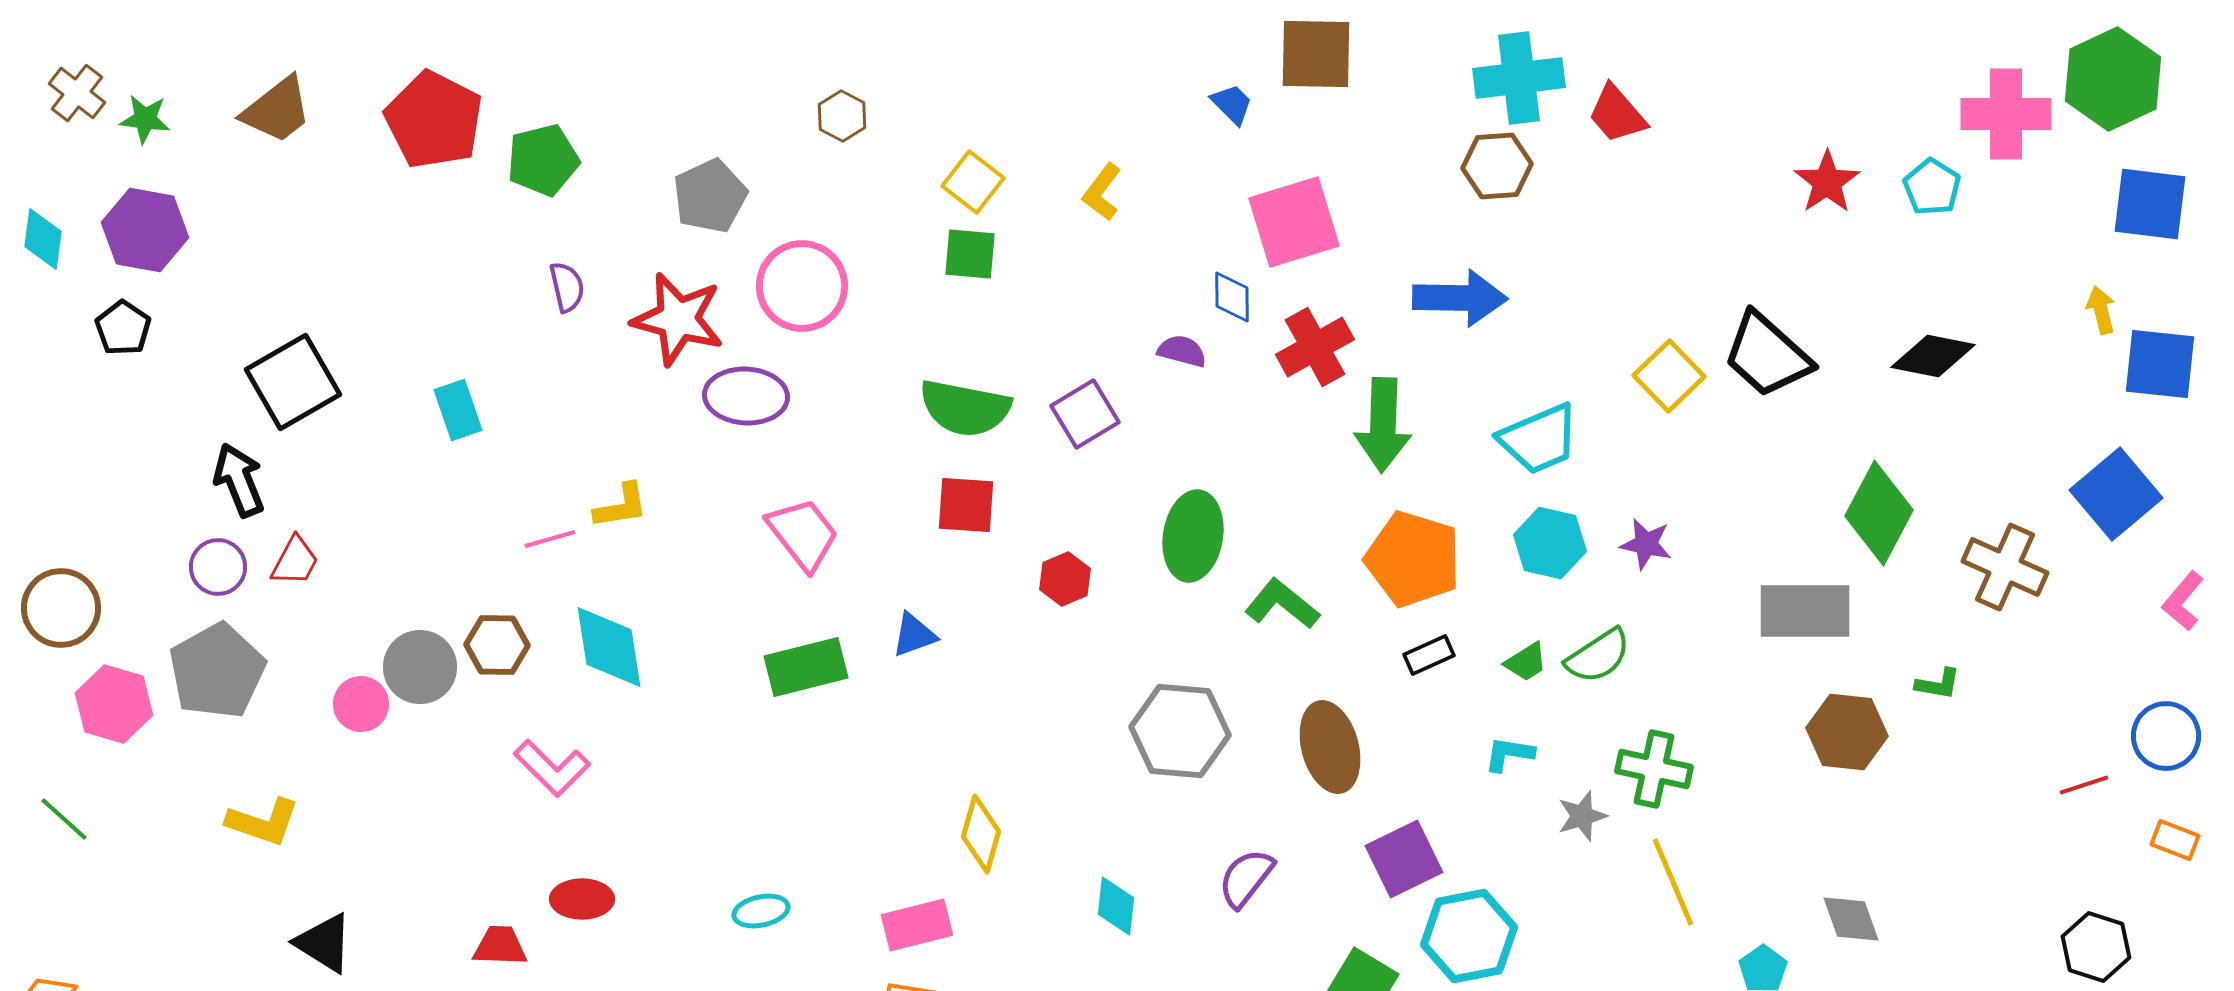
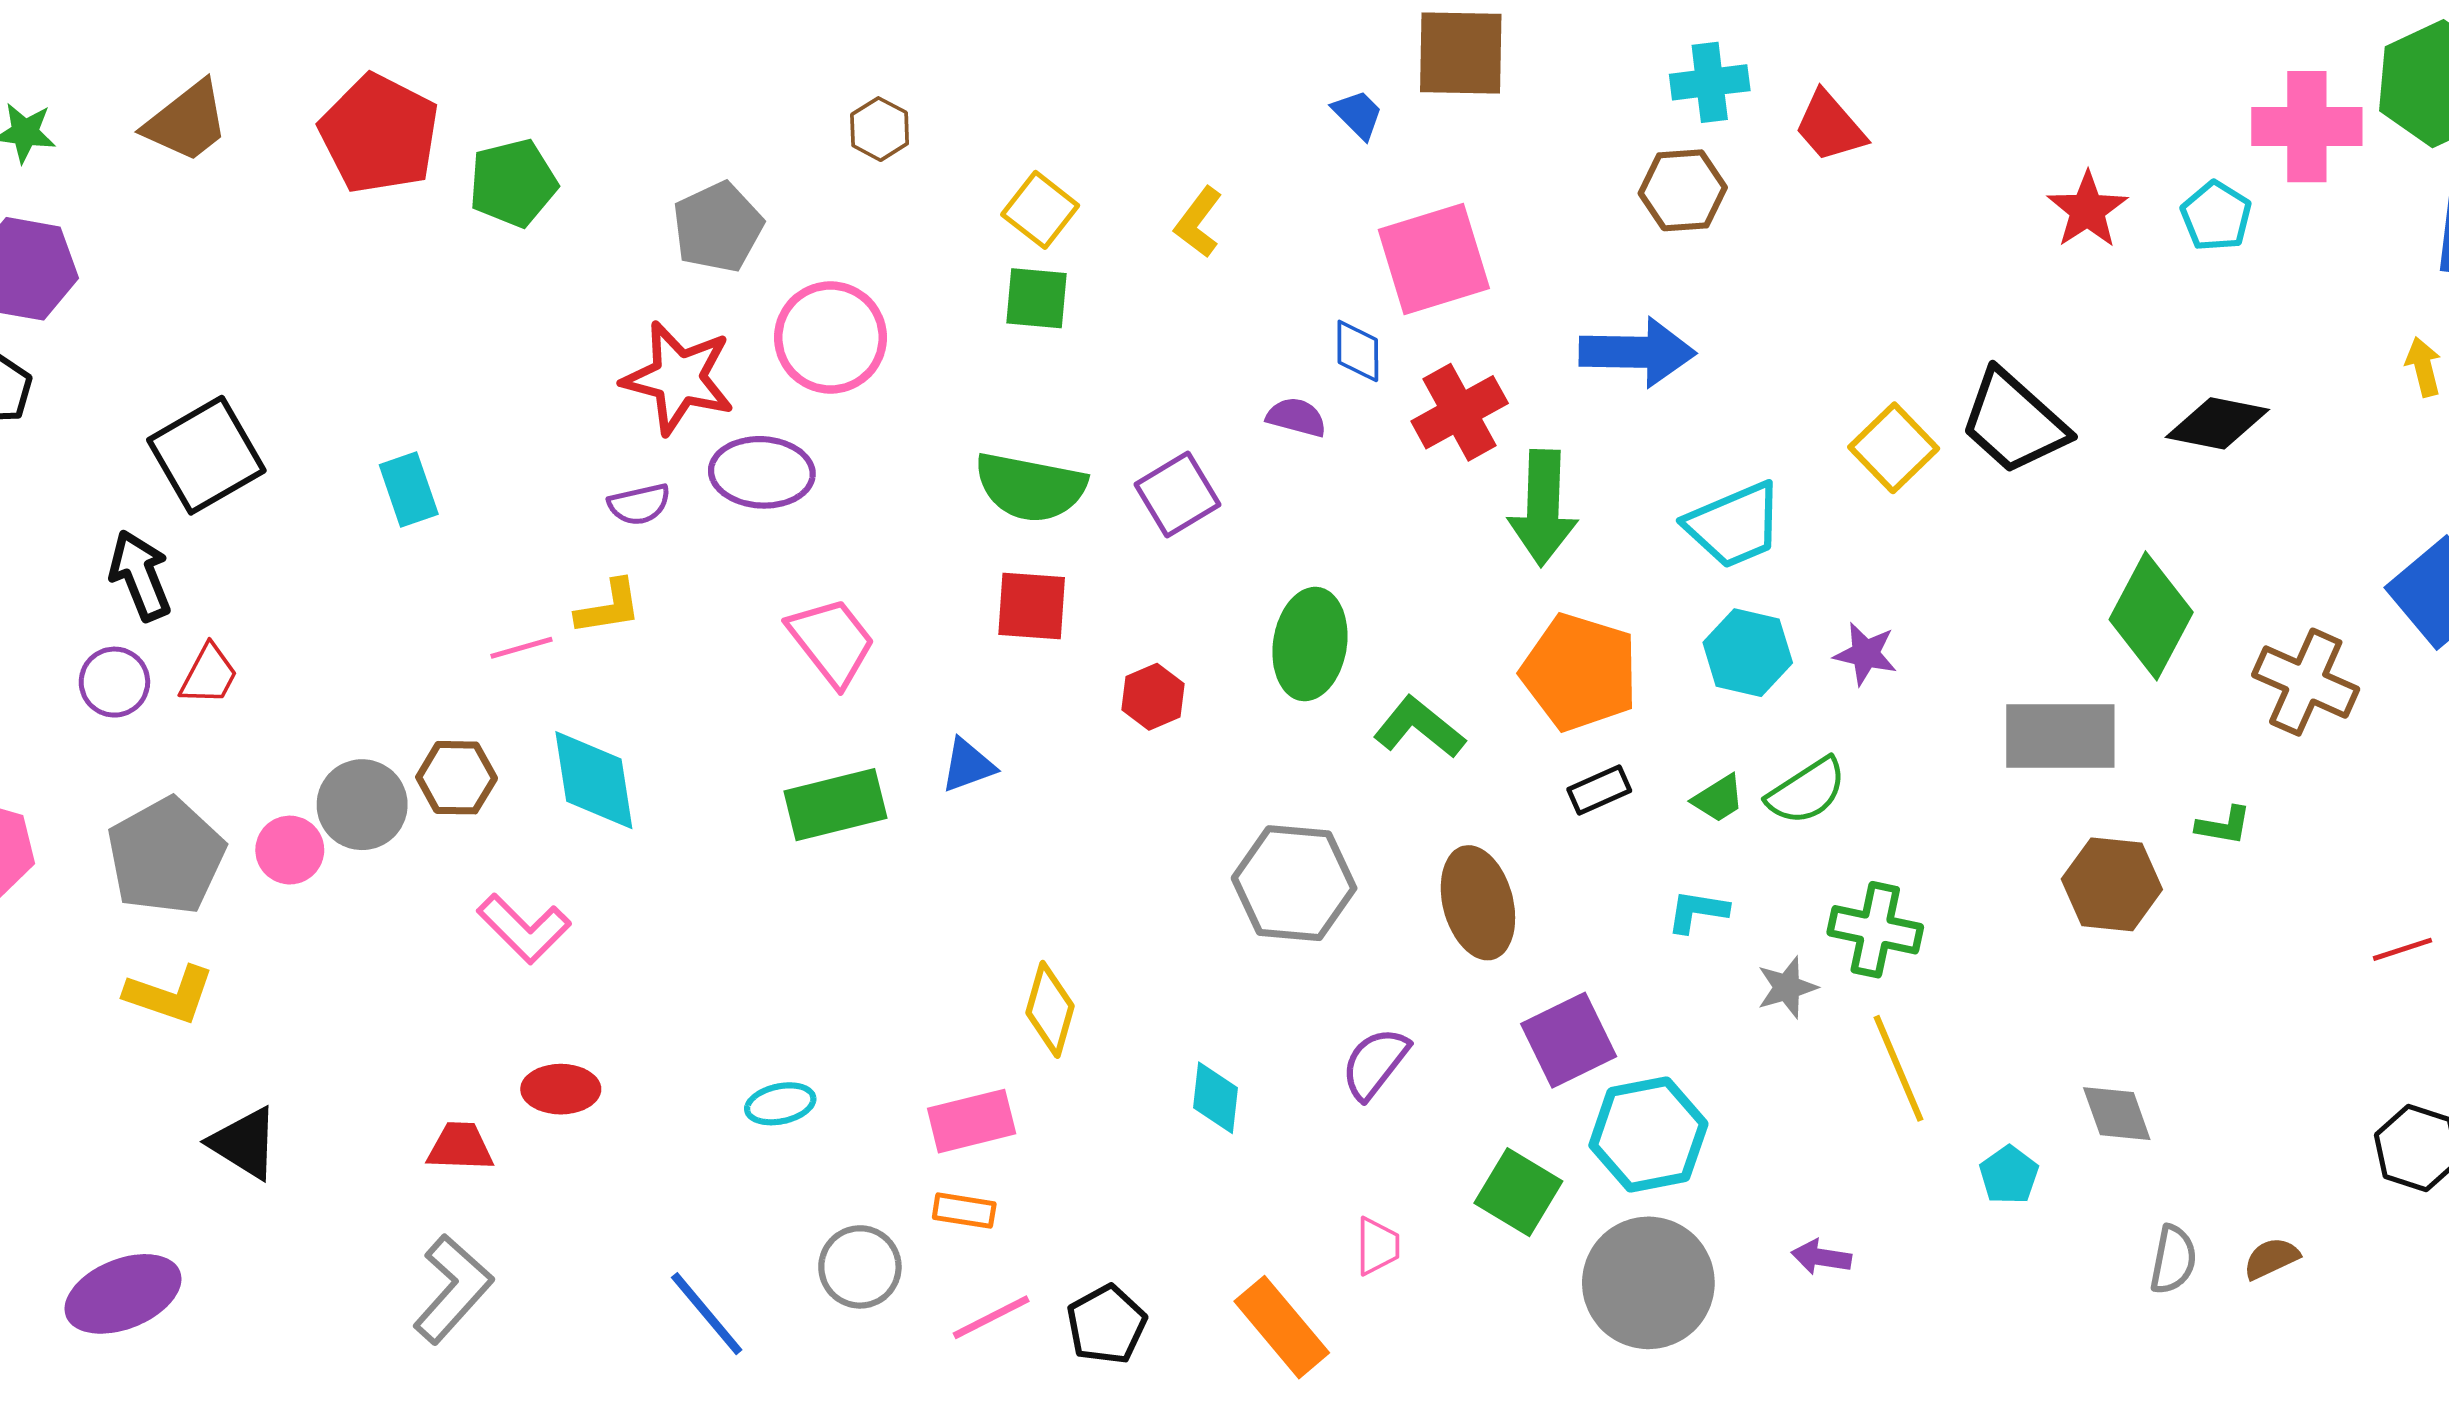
cyan cross: (1519, 78) -> (1710, 82), size x0.7
purple semicircle: (567, 287) -> (639, 504), moved, turned 90
gray pentagon: (217, 671) -> (166, 856), moved

